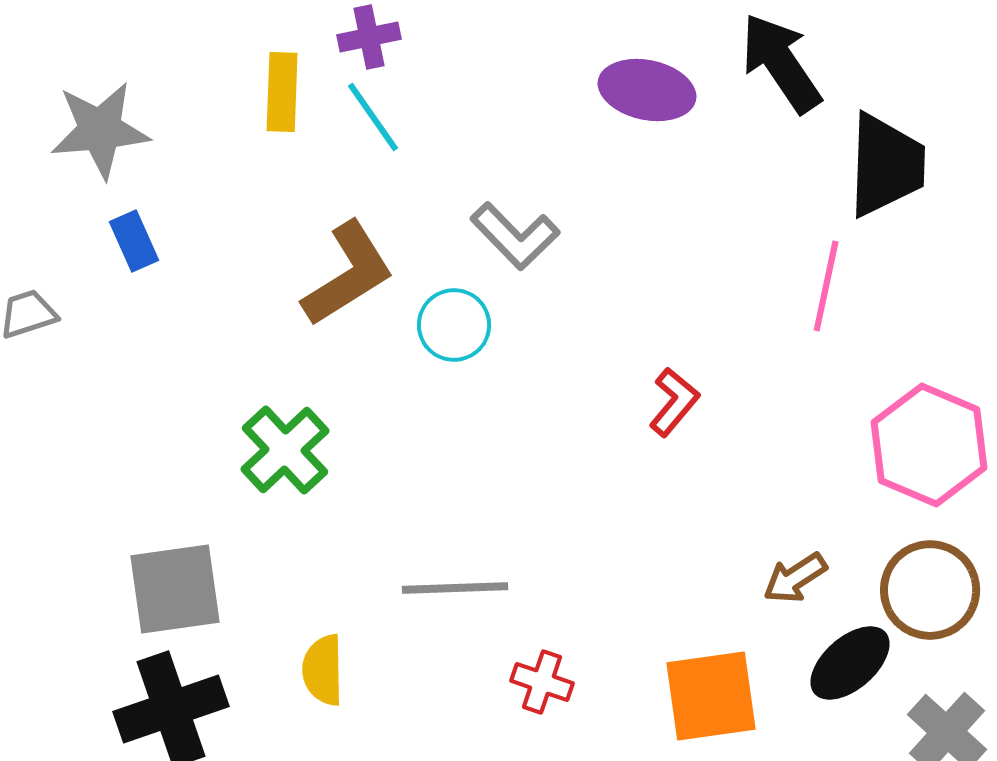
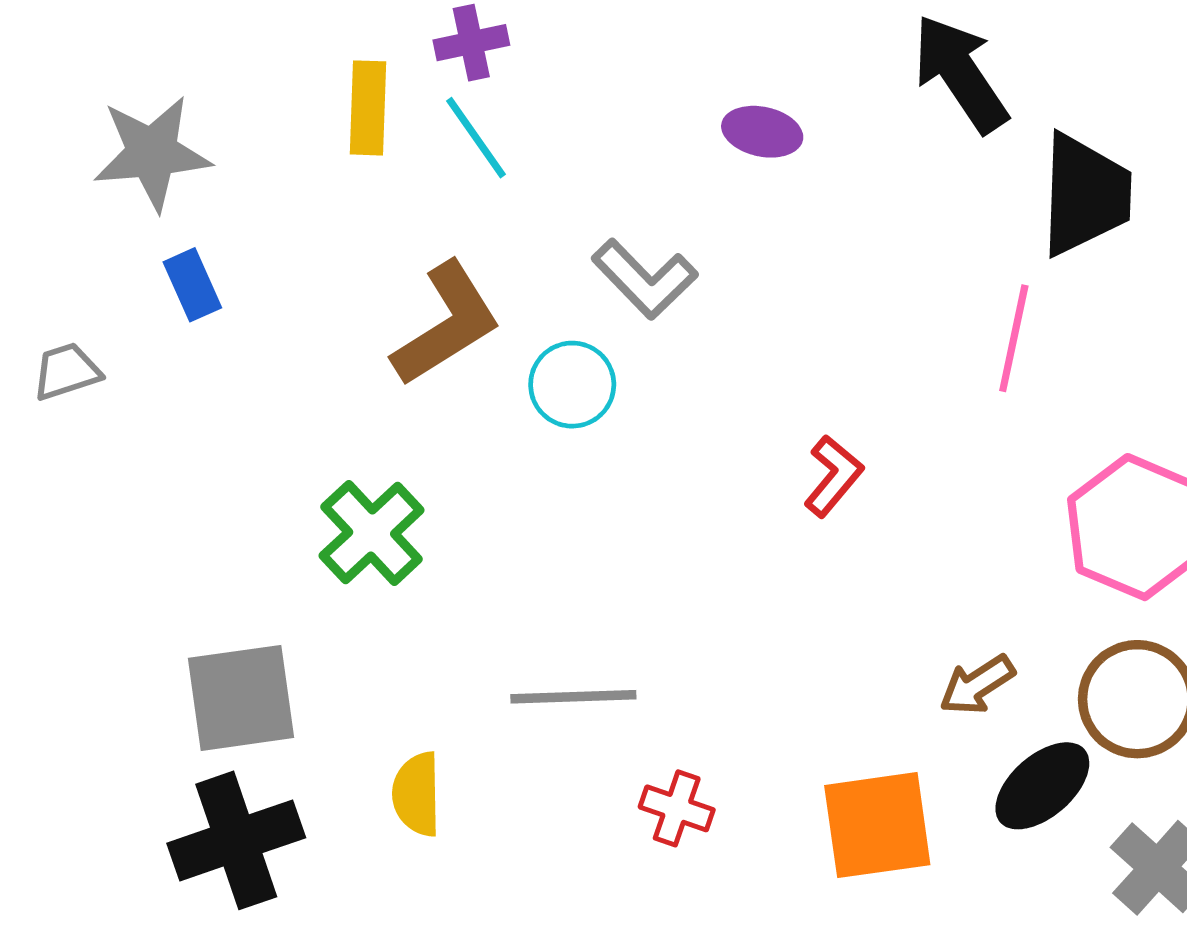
purple ellipse: (647, 90) -> (762, 132), moved, size x0.7

